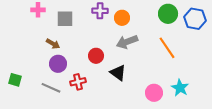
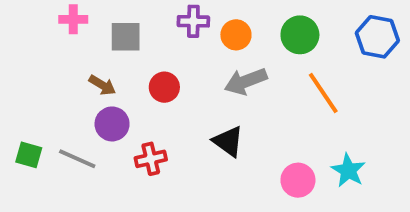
green circle: (168, 14) -> (300, 35), moved
red circle: (96, 56) -> (164, 87), moved
gray line: (51, 88) -> (77, 159), moved

